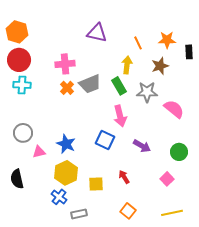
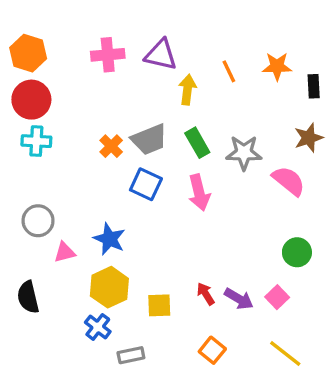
pink cross: (65, 64) -> (108, 55), moved
yellow arrow: (127, 65) -> (187, 90), moved
brown star: (160, 66) -> (309, 138), moved
blue square: (105, 140) -> (146, 184), moved
purple arrow: (142, 146) -> (239, 299), moved
yellow line: (172, 213) -> (285, 354), turned 50

